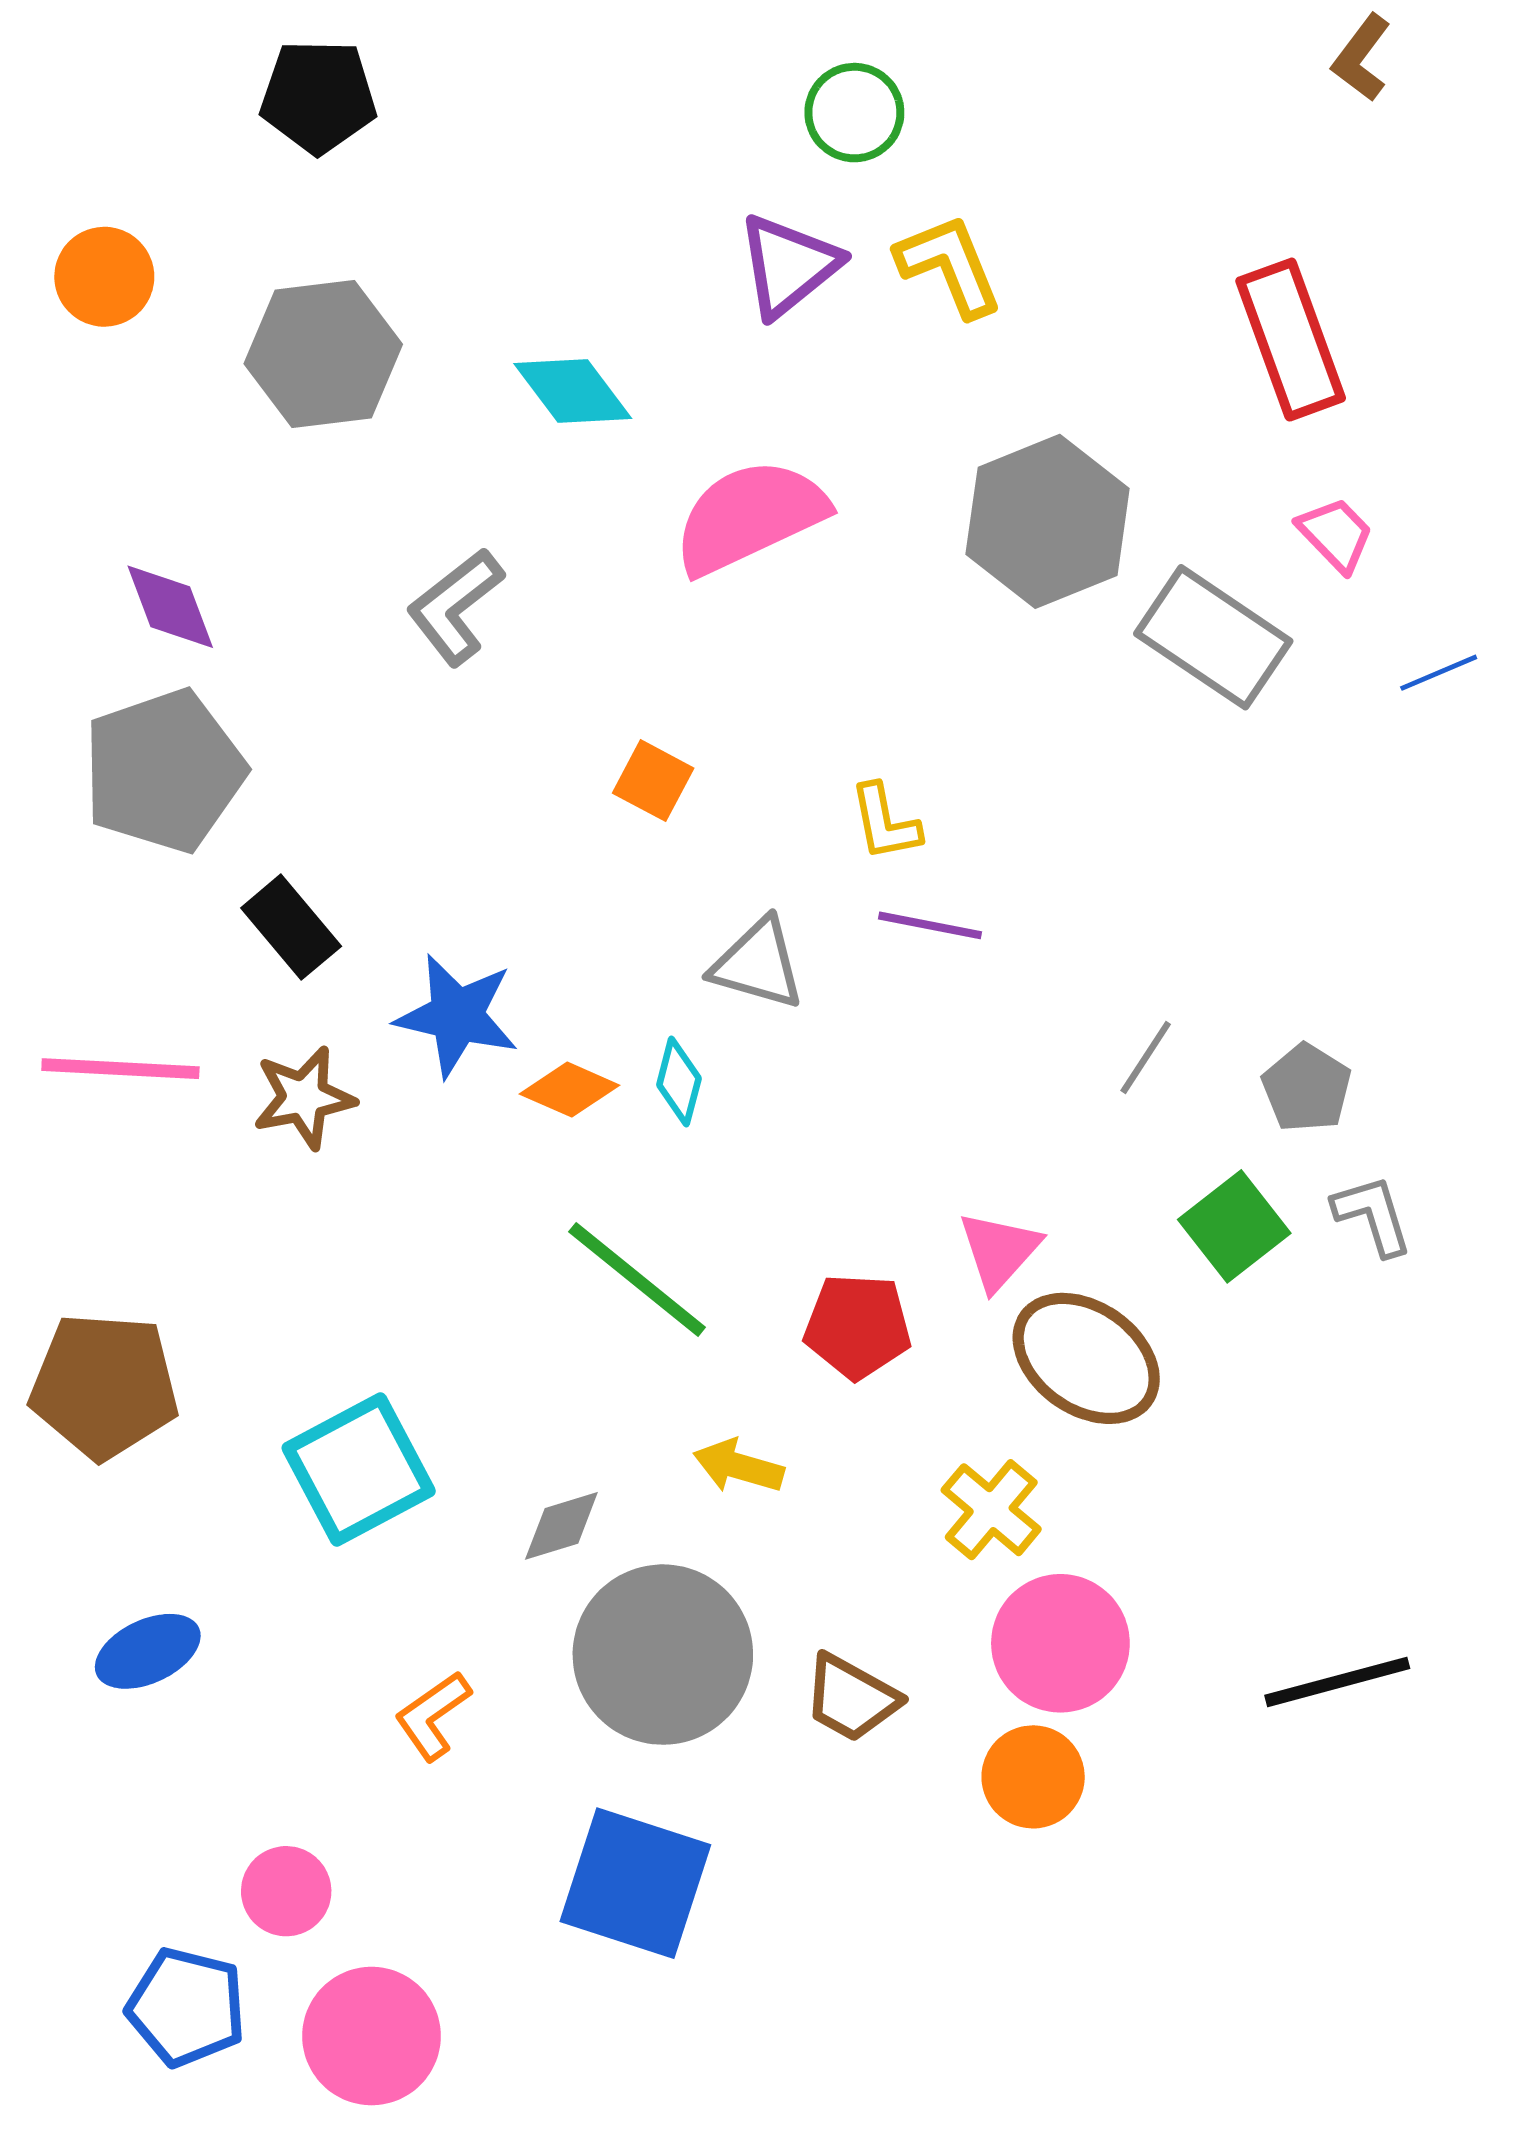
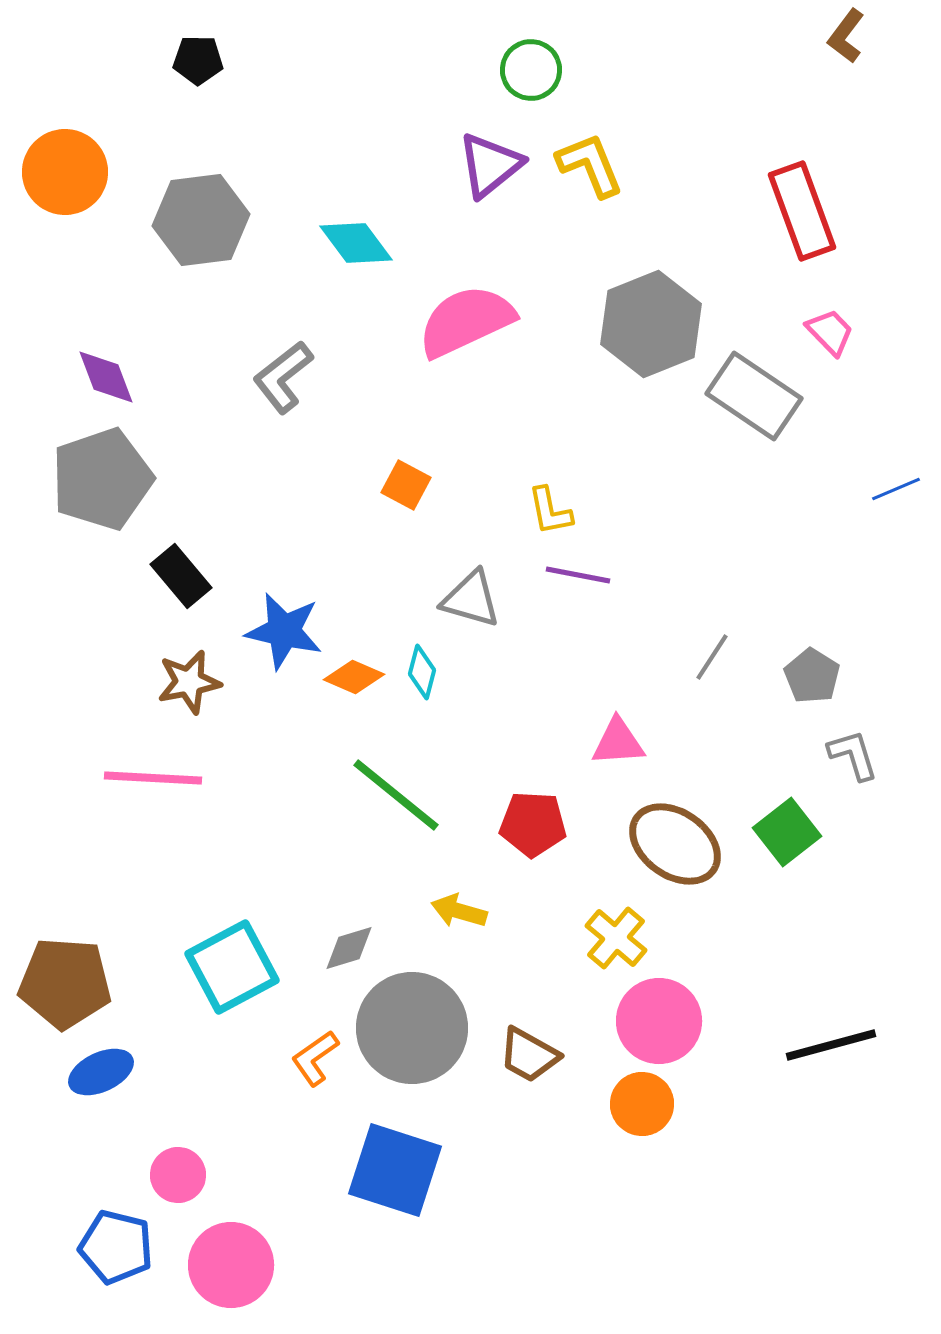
black pentagon: (318, 96) -> (198, 60), size x0.7
orange circle: (104, 277) -> (65, 172), size x1.4
blue line: (1439, 673) -> (896, 489), moved
pink line: (120, 1069) -> (153, 778), moved
green square: (1234, 1226) -> (787, 832), moved
pink triangle: (999, 1251) -> (618, 742), moved, turned 44
brown pentagon: (104, 1386) -> (65, 983), moved
cyan square: (359, 1469) -> (232, 967), moved
blue ellipse: (148, 1651) -> (101, 1072), moved
orange L-shape: (433, 1716) -> (315, 1058), moved

